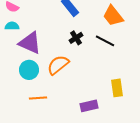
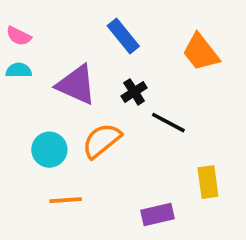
black line: (105, 41) -> (168, 123), moved
purple triangle: (30, 43) -> (76, 85), moved

